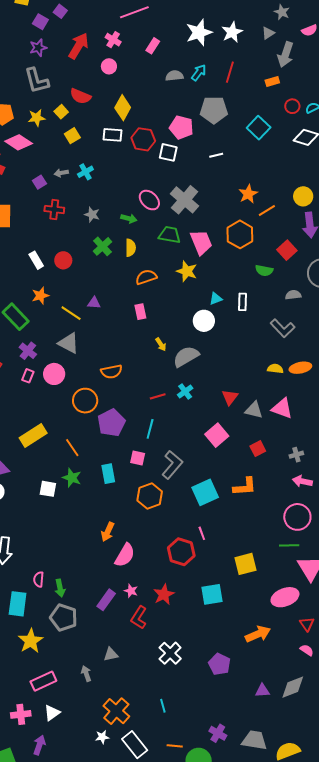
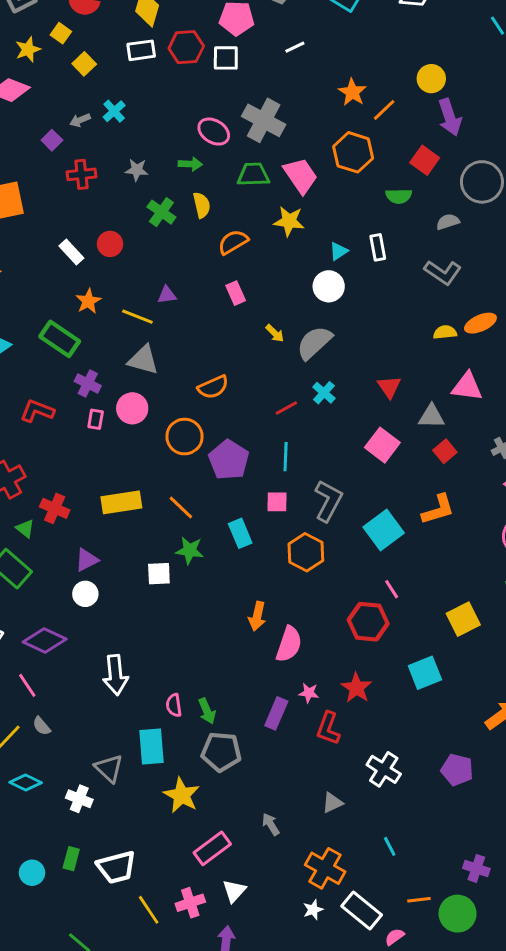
gray triangle: (254, 410) -> (431, 416), moved
yellow rectangle: (33, 435) -> (121, 502), turned 36
gray triangle: (111, 654) -> (332, 803), moved

